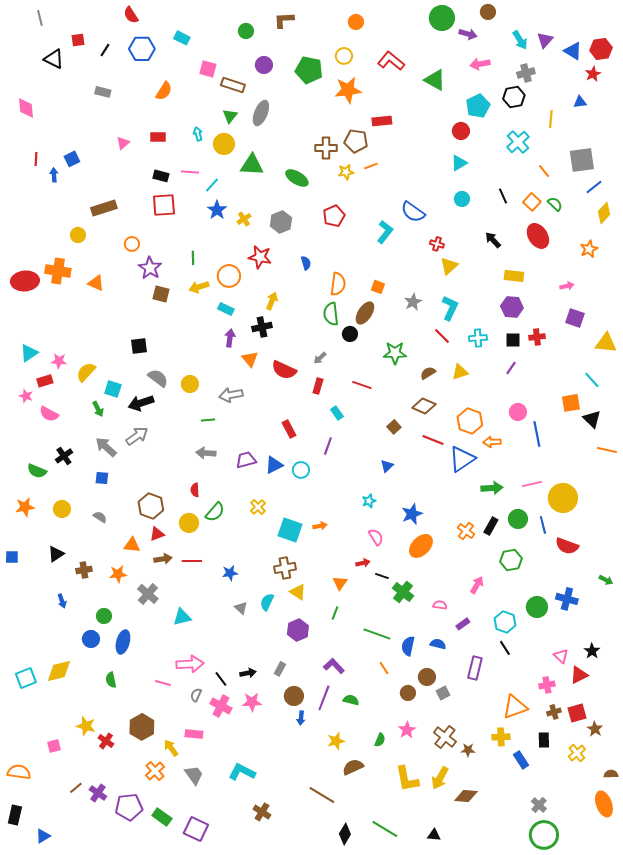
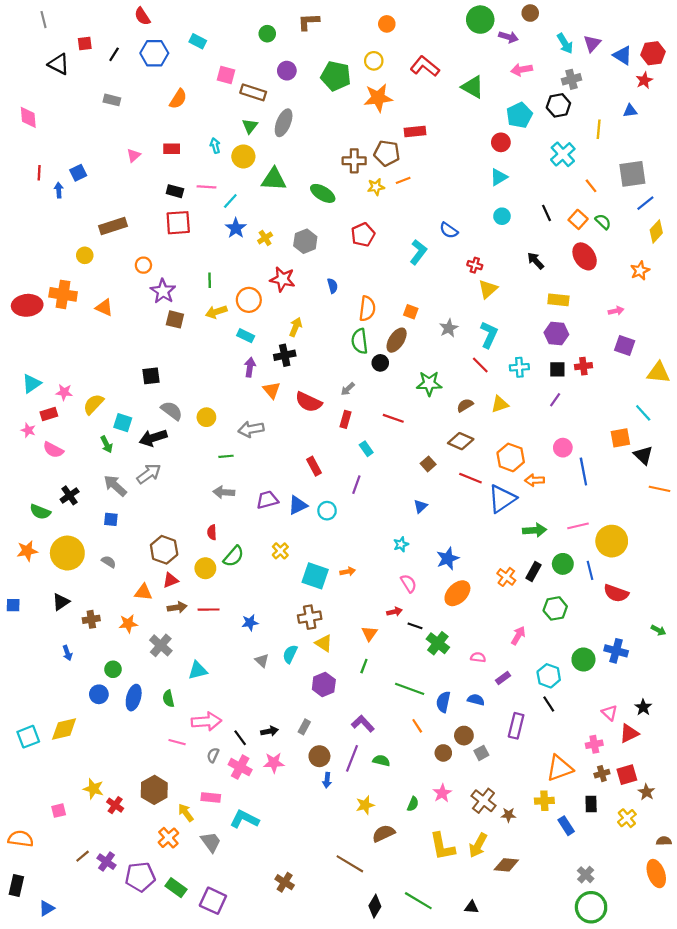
blue semicircle: (413, 212) -> (449, 230), size x0.7
yellow circle: (62, 509) -> (67, 553), size x1.8
green semicircle: (111, 680) -> (168, 699), moved
cyan L-shape: (242, 772) -> (244, 819), moved

